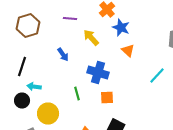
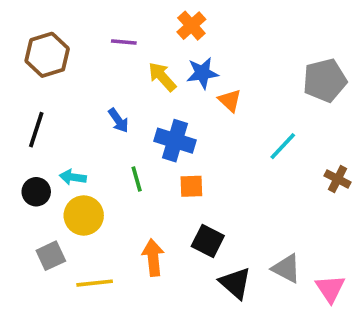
blue star: (121, 28) -> (202, 73), moved, turned -30
blue arrow: (63, 54) -> (118, 121), moved
cyan arrow: (34, 86) -> (73, 177), moved

